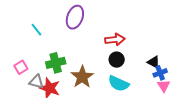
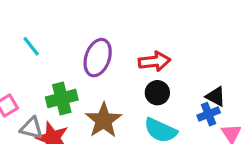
purple ellipse: (75, 17) -> (98, 58), moved
blue cross: (160, 73) -> (209, 114), moved

